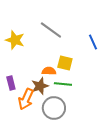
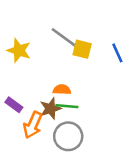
yellow square: (65, 63) -> (82, 49), moved
purple rectangle: (11, 83) -> (14, 105), turned -40
green line: (63, 84) -> (67, 106), moved

